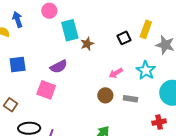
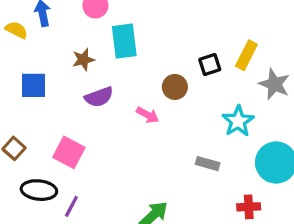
brown star: (87, 44) -> (83, 60), moved
pink arrow: (116, 73) -> (148, 115), moved, turned -128
pink square: (46, 90) -> (69, 152), moved
brown circle: (105, 95) -> (175, 87), moved

